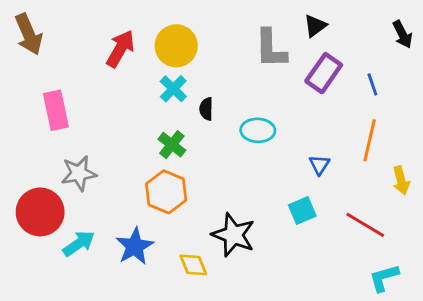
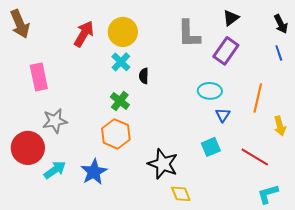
black triangle: (315, 26) -> (231, 18), moved
blue line: (372, 84) -> (279, 53), moved
cyan ellipse: (258, 130) -> (210, 91), moved
yellow diamond: (193, 265) -> (181, 194), moved

